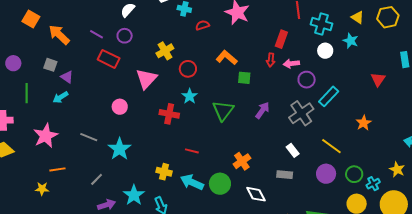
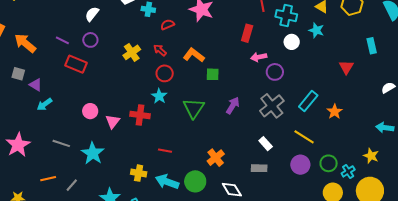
red arrow: (271, 60) -> (160, 50), moved, turned 128
red circle: (188, 69) -> (165, 73), moved
pink triangle: (146, 79) -> (113, 121), moved, size x0.7
cyan rectangle: (329, 96) -> (308, 101), moved
cyan arrow: (60, 97) -> (45, 104), moved
orange line: (57, 169) -> (48, 179), moved

